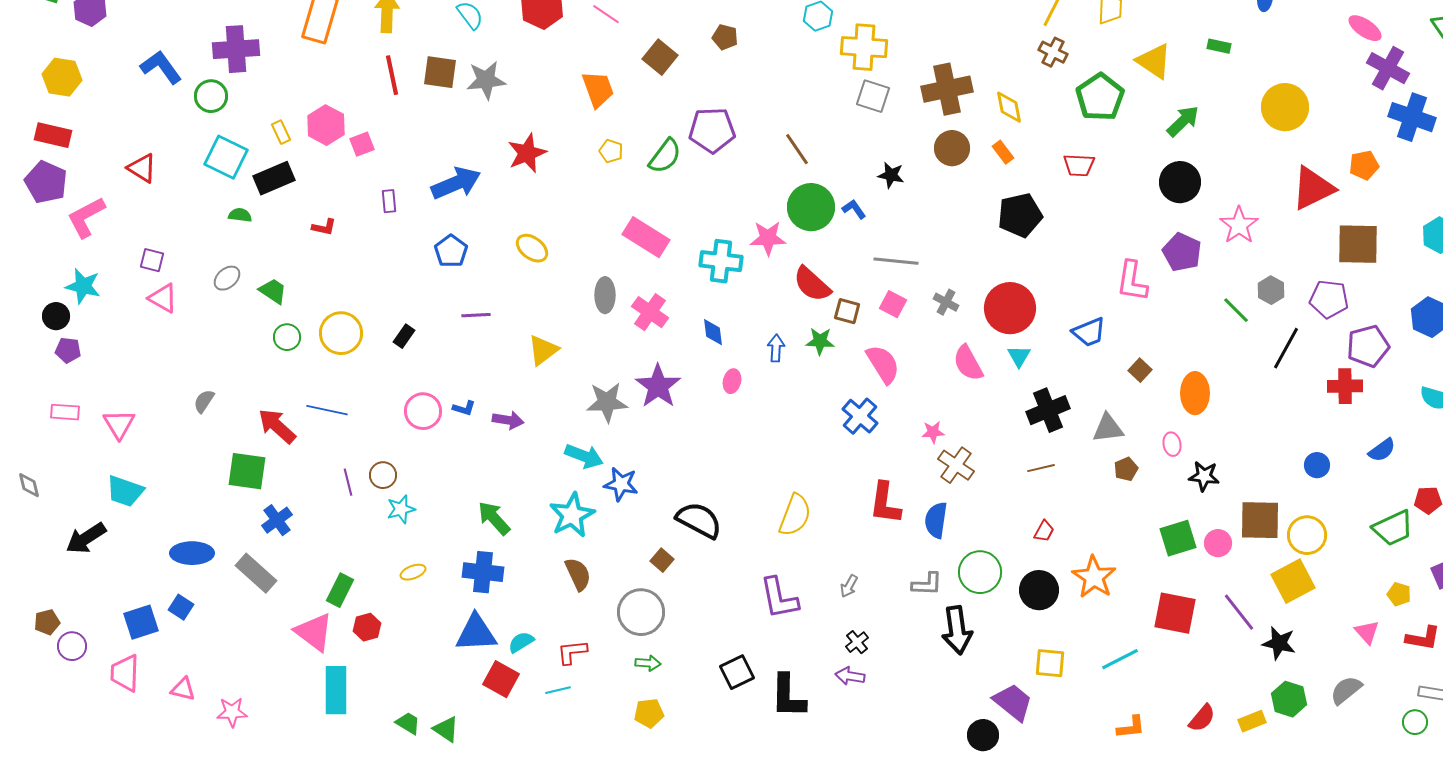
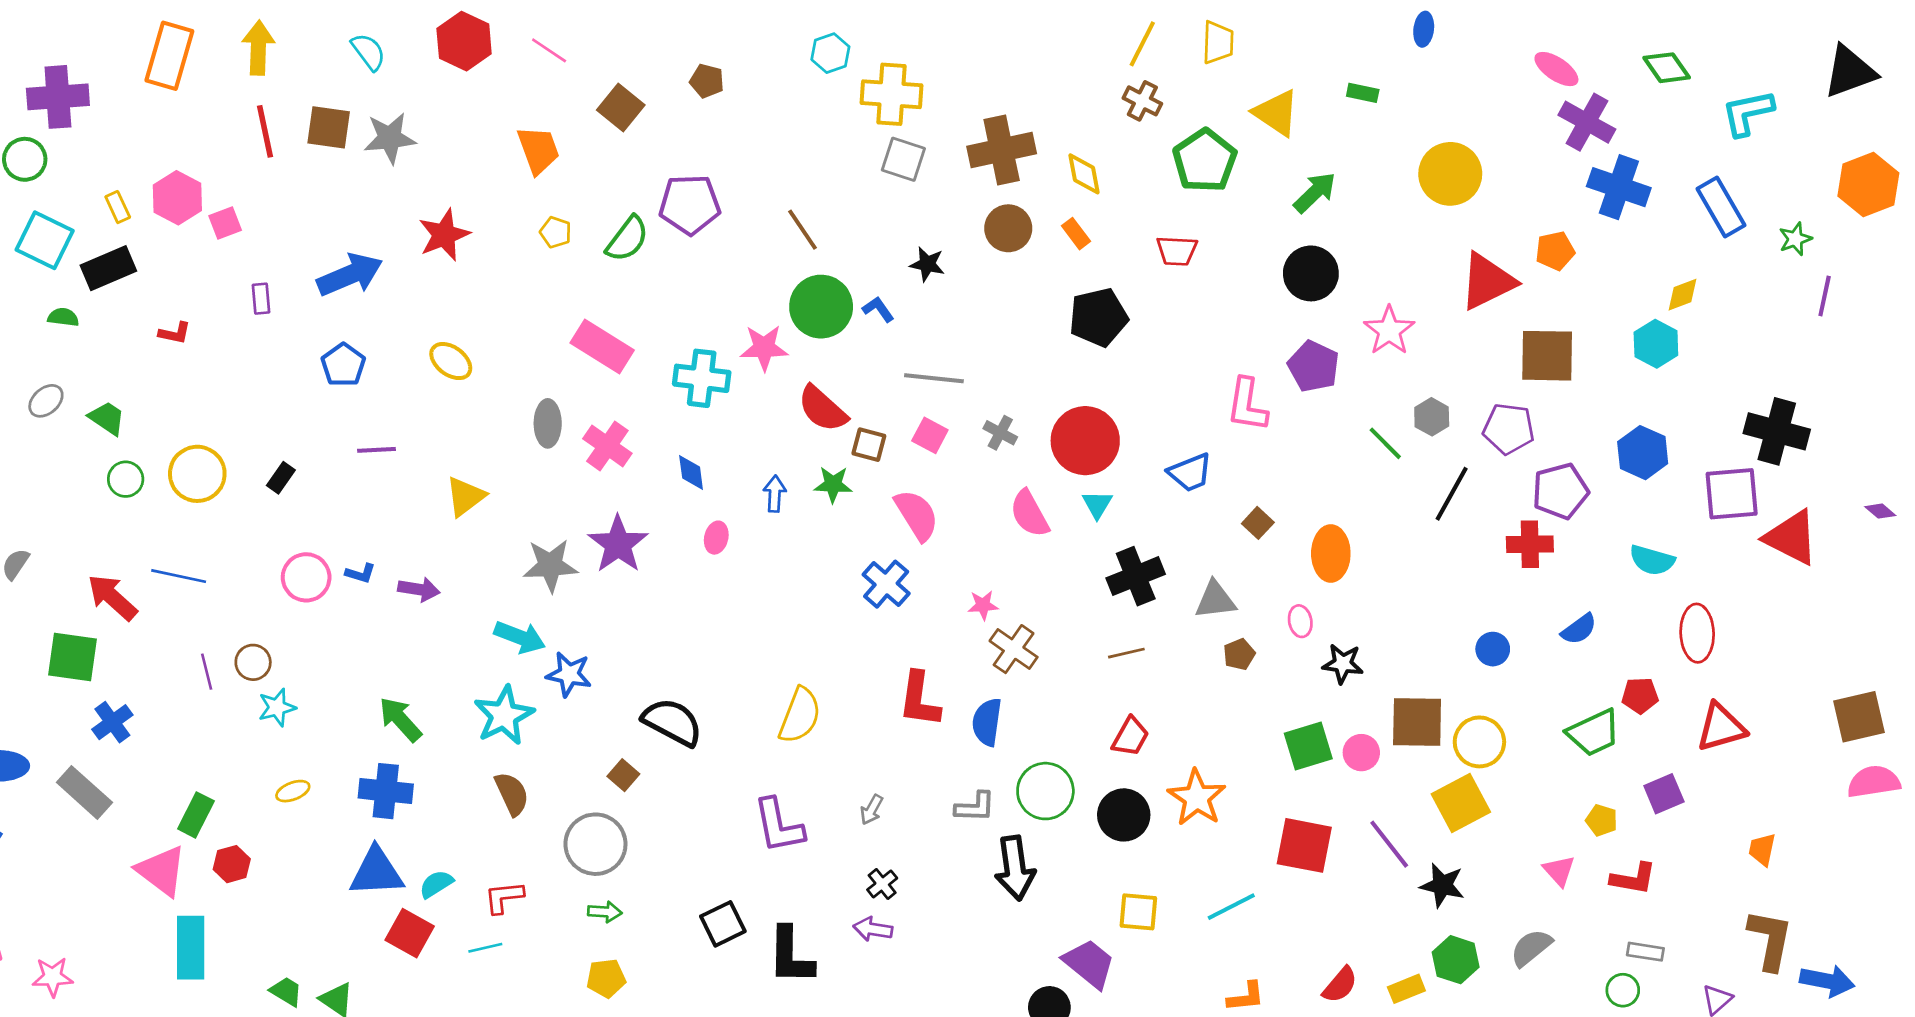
red trapezoid: (1044, 531) -> (1130, 737), size x1.4

